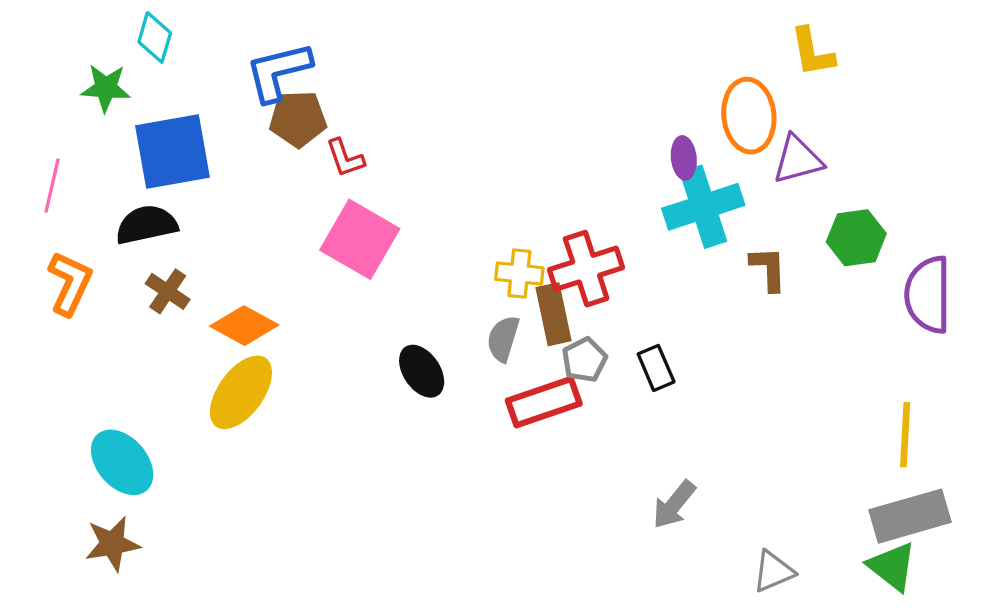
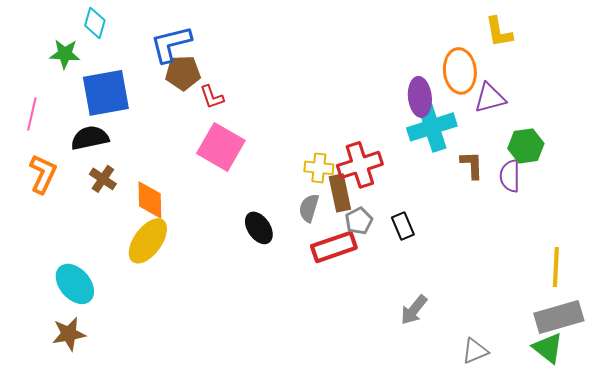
purple ellipse: (684, 158) -> (420, 97), size x1.5
purple semicircle: (928, 295) -> (510, 176), moved, size x0.7
orange diamond: (244, 326) -> (150, 200), turned 60

